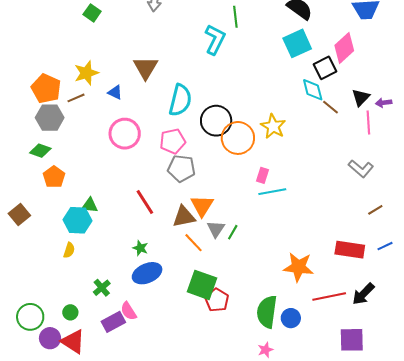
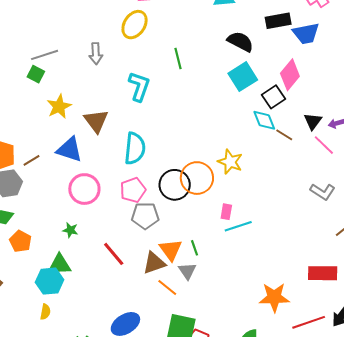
cyan L-shape: (215, 39) -> (139, 86), moved
yellow star: (86, 73) -> (59, 107), moved
blue triangle: (115, 92) -> (69, 150), size x1.8
black circle: (216, 121) -> (175, 185), moved
pink line: (368, 123) -> (324, 145), turned -35
green triangle: (90, 205) -> (60, 265), size x1.4
green line: (233, 232) -> (195, 248), moved, turned -42
green star: (140, 248) -> (70, 230), moved

